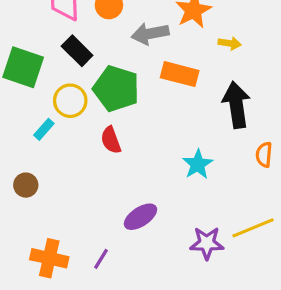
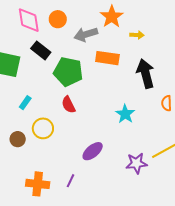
yellow circle: (70, 101) -> (43, 128), moved

